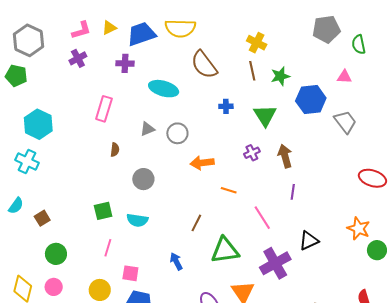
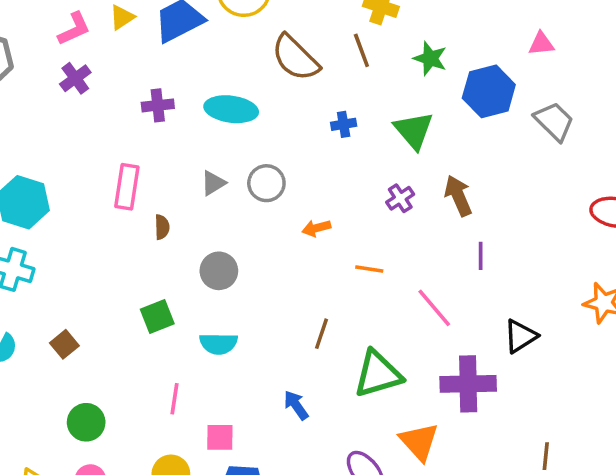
purple cross: (125, 63) -> (158, 105), moved
brown line: (252, 71) -> (361, 50), moved
green star: (280, 76) -> (430, 59), turned -30
pink rectangle: (104, 109) -> (127, 187), moved
orange arrow: (202, 163) -> (316, 228), size x0.7
green square: (103, 211) -> (157, 317), moved
brown square: (42, 218) -> (64, 344), moved
purple cross: (275, 263) -> (468, 384), turned 36

